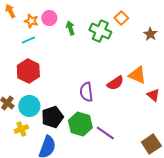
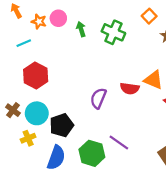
orange square: (121, 18) -> (149, 16), moved
cyan line: (28, 40) -> (24, 43), moved
red semicircle: (115, 83) -> (130, 88), turned 42
purple semicircle: (86, 92) -> (98, 98), turned 30
green hexagon: (80, 124) -> (92, 153), moved

